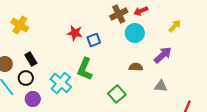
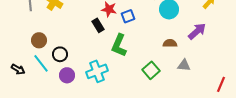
black rectangle: (31, 59) -> (98, 25), moved
cyan cross: (61, 83) -> (97, 71), moved, turned 30
gray triangle: (161, 86) -> (184, 65), moved

